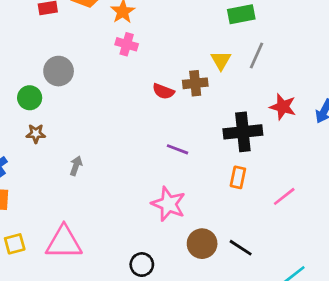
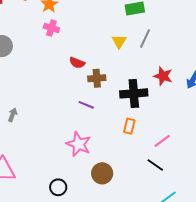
brown cross: (195, 83) -> (97, 78), moved
black line: (241, 248) -> (155, 165), moved

